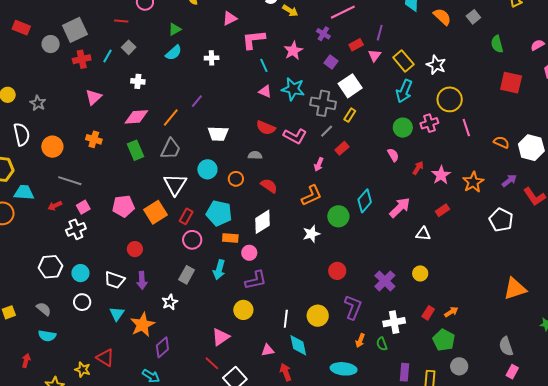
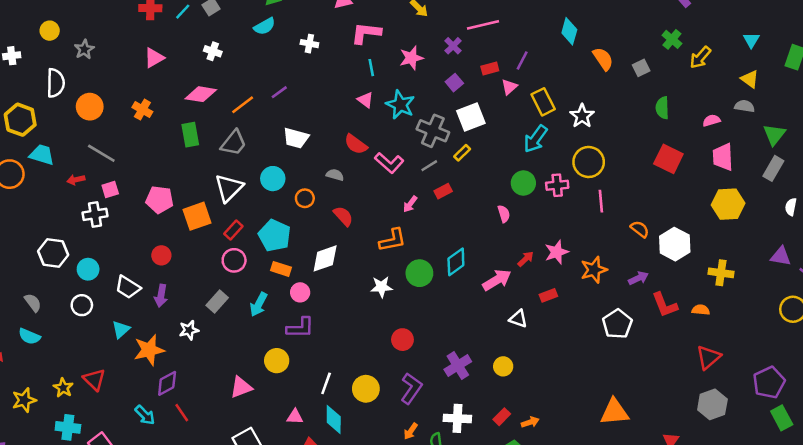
red arrow: (418, 168) -> (526, 259), moved
red line: (212, 363) -> (182, 413), moved

